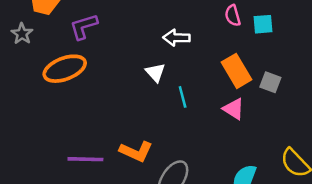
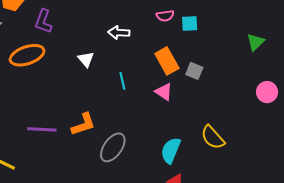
pink semicircle: (233, 16) -> (165, 16), turned -84
purple L-shape: (84, 26) -> (43, 21), turned -55
white triangle: (155, 72) -> (86, 59), moved
orange L-shape: (136, 151) -> (83, 124), turned -44

